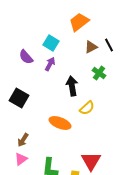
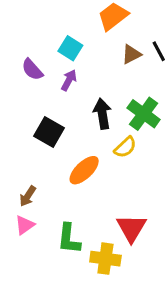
green cross: (99, 73) -> (144, 114), moved, size x1.5
black square: (19, 98) -> (49, 132), moved
orange ellipse: (60, 123) -> (84, 170), turned -65

